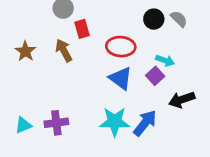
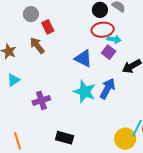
red ellipse: (121, 47) -> (103, 30), moved
cyan star: (115, 122) -> (85, 92), turned 30
cyan triangle: (23, 125) -> (13, 80), moved

